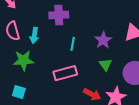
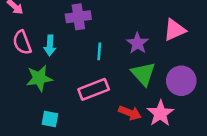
green triangle: (105, 65) -> (143, 74), size x1.5
cyan square: (19, 92) -> (50, 119), moved

